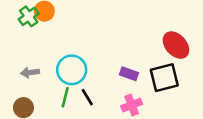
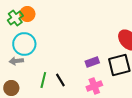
cyan circle: (72, 70) -> (24, 44), moved
purple rectangle: (129, 74) -> (92, 62), turned -40

